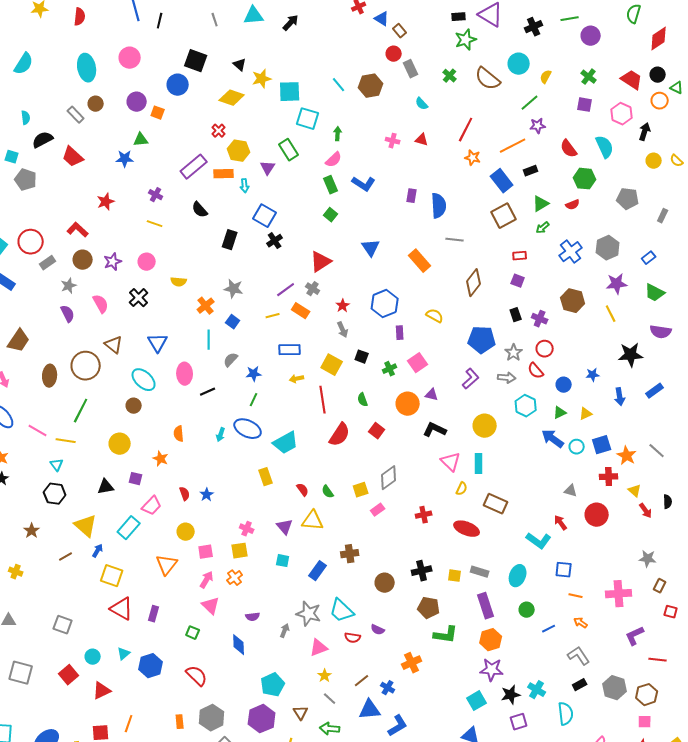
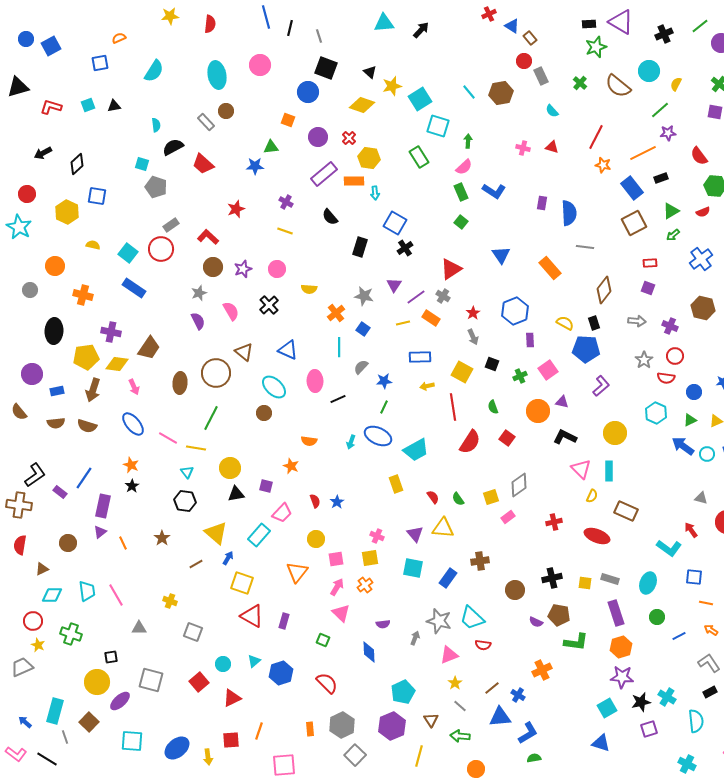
green line: (570, 19) -> (700, 26), turned -30
gray line: (215, 20) -> (319, 36), moved
cyan square: (290, 92) -> (420, 99), turned -30
purple circle: (137, 102) -> (318, 137), moved
purple triangle: (268, 168) -> (394, 285), moved
gray rectangle: (48, 263) -> (171, 225), moved
black rectangle: (516, 315) -> (594, 323), moved
blue pentagon: (482, 340) -> (586, 349), moved
blue triangle: (158, 343) -> (288, 350), turned -35
red semicircle: (536, 371) -> (666, 378), turned -42
gray arrow: (507, 378) -> (637, 321), moved
orange semicircle: (179, 434) -> (309, 441), turned -77
yellow circle: (120, 444) -> (230, 468), moved
cyan square: (283, 561) -> (413, 568), size x1.5
yellow cross: (16, 572) -> (170, 601), moved
purple semicircle: (378, 630) -> (536, 622), moved

